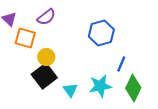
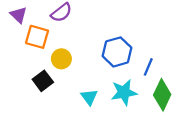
blue hexagon: (101, 33) -> (117, 52), moved
black square: (44, 76) -> (43, 81), moved, size x0.7

